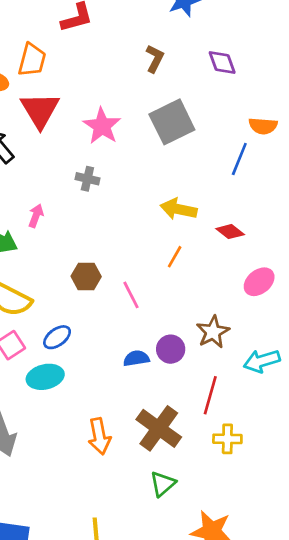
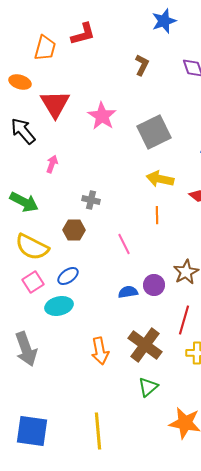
orange trapezoid: (32, 60) -> (45, 48), moved
gray square: (172, 122) -> (154, 132), moved
gray cross: (87, 179) -> (91, 200), moved
pink arrow: (36, 216) -> (52, 164), moved
orange line: (175, 257) -> (157, 215), turned -30
brown hexagon: (86, 276) -> (74, 230), moved

